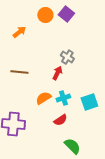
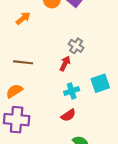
orange semicircle: (43, 98) -> (14, 91), moved
cyan square: (89, 102) -> (100, 83), moved

